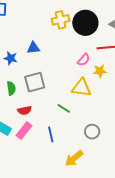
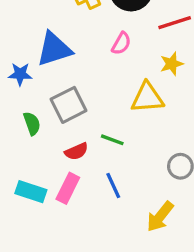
blue triangle: (33, 48) -> (54, 49), size x1.6
pink semicircle: (84, 60) -> (121, 43), moved
green line: (64, 108) -> (112, 140), moved
red semicircle: (25, 110) -> (76, 151), moved

